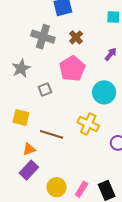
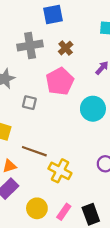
gray cross: (43, 37) -> (30, 46), turned -30
gray square: (45, 90) -> (29, 103), turned 32
yellow cross: (88, 124) -> (60, 171), moved

